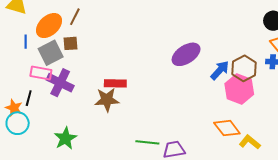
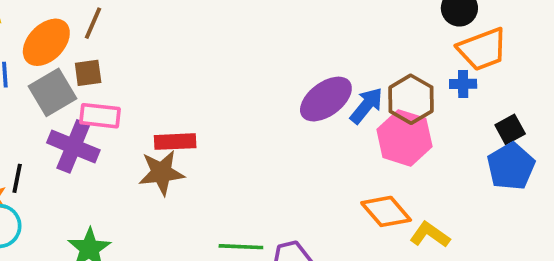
purple ellipse: (186, 54) -> (326, 99), moved
pink rectangle: (41, 73) -> (100, 116), moved

